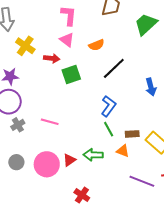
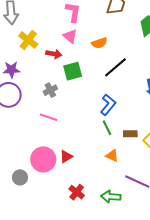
gray cross: (18, 125) -> (50, 90), moved
orange triangle: (123, 151) -> (112, 156), moved
green arrow: (93, 155) -> (111, 197), moved
gray circle: (16, 162) -> (20, 177), moved

